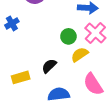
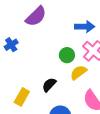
yellow rectangle: (21, 77) -> (22, 97), turned -42

